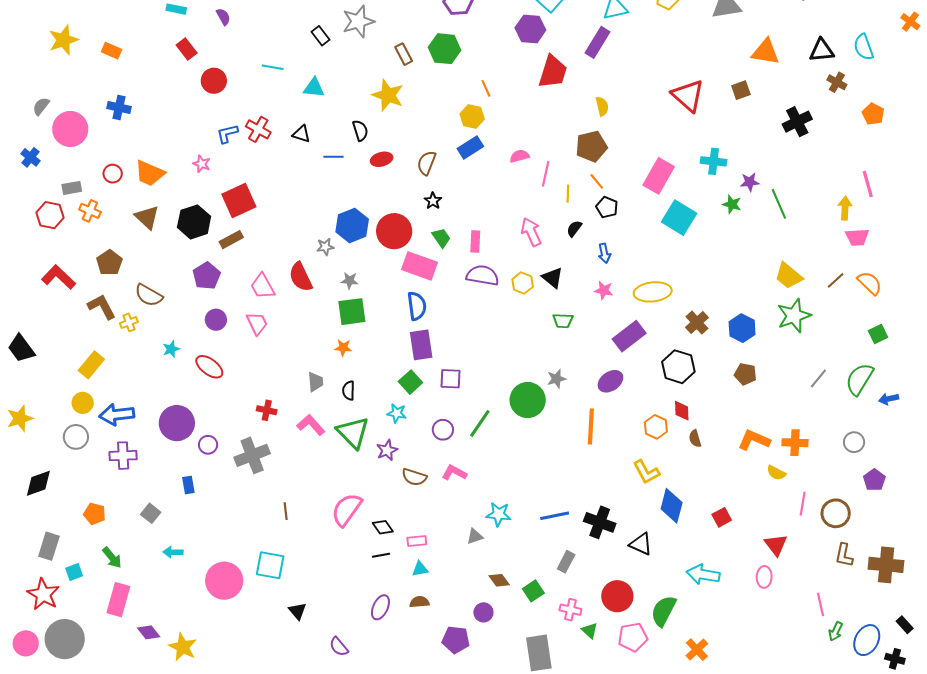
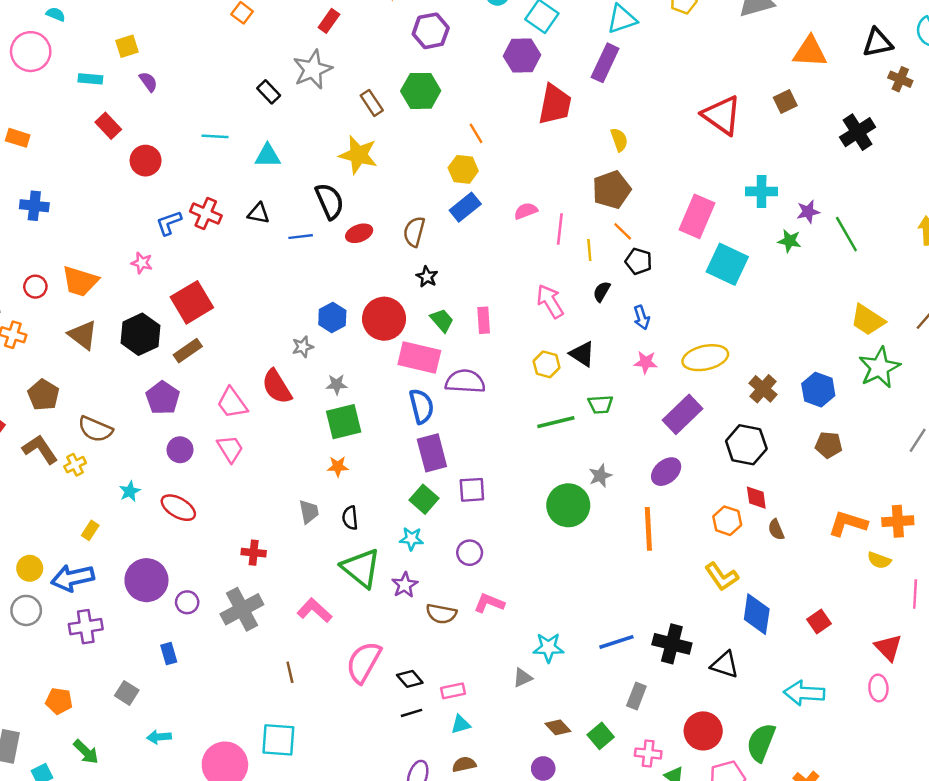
black semicircle: (360, 130) -> (330, 201), size x1.4
blue hexagon: (352, 226) -> (332, 317), size x0.7
purple semicircle: (483, 275) -> (465, 381), moved
yellow rectangle: (91, 365) -> (90, 530), moved, size x0.6
green line: (480, 423) -> (556, 422), moved, turned 48
pink L-shape: (311, 425) -> (315, 610), moved

